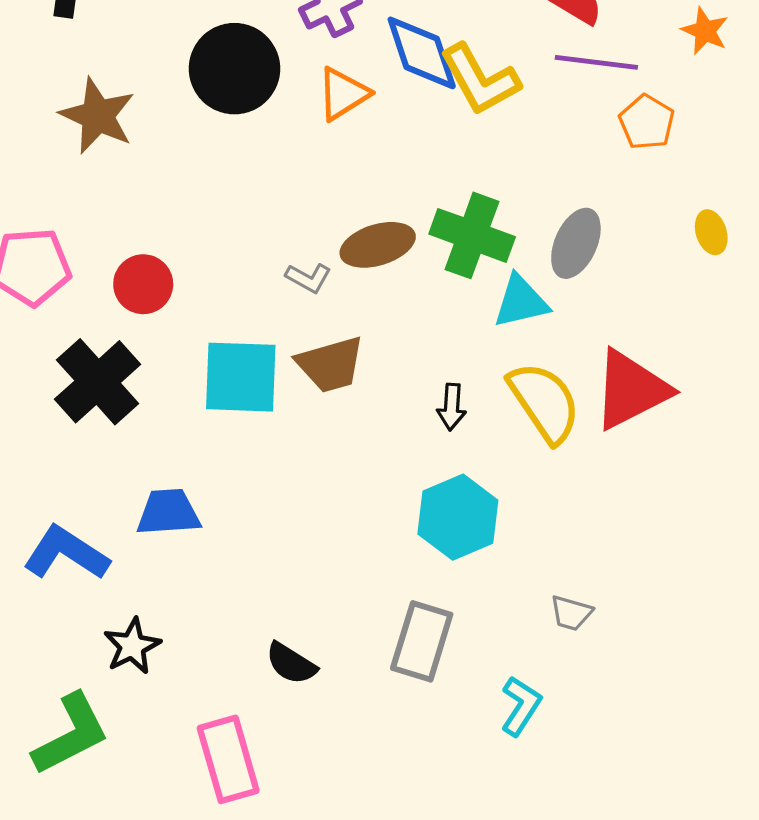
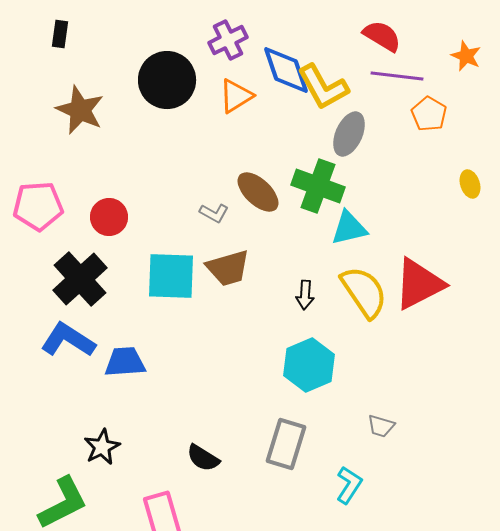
gray ellipse: (576, 243) -> (349, 134), moved
brown ellipse: (378, 245) -> (258, 192), turned 60
blue L-shape: (66, 553) -> (68, 340), moved

